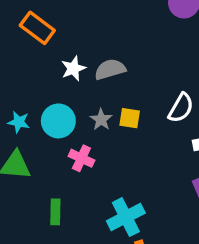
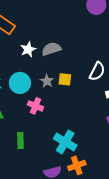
cyan cross: (126, 217) -> (65, 142), turned -30

